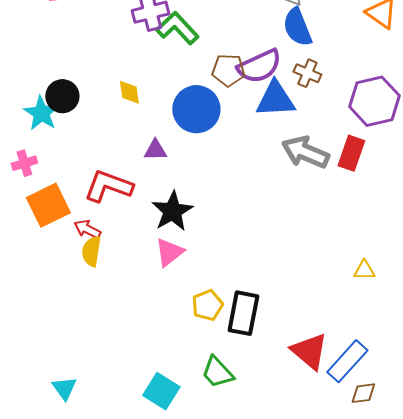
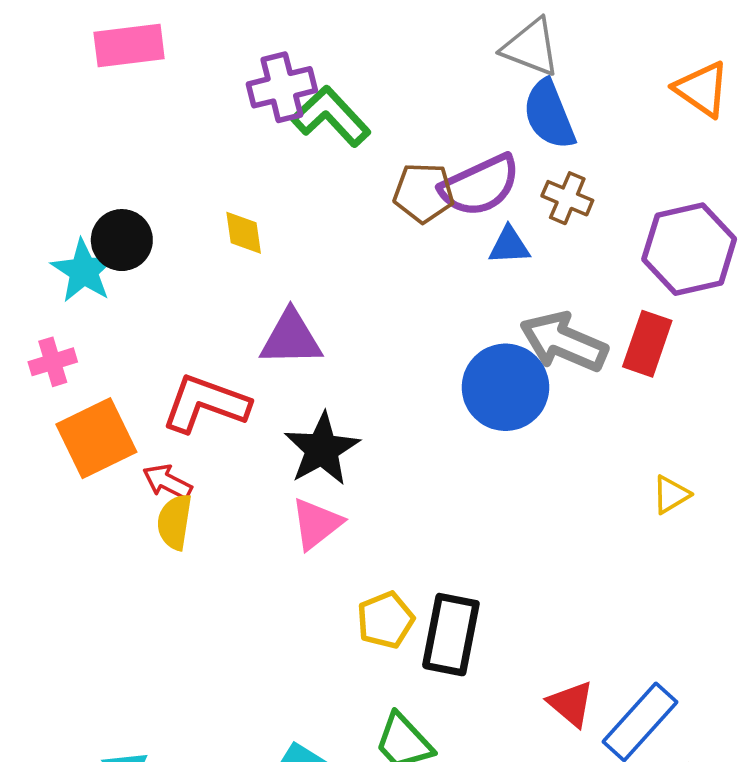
blue triangle: (275, 99) -> (509, 245), size x0.6
blue circle: (196, 109) -> (505, 387), moved
purple triangle: (155, 150) -> (291, 338), size x1.5
yellow triangle: (364, 270) -> (671, 495), moved, turned -30
red triangle: (309, 351) -> (571, 704), size x0.7

